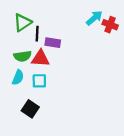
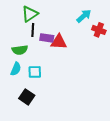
green triangle: (22, 22) -> (30, 14), moved
red cross: (110, 25) -> (99, 30), moved
red triangle: (40, 58) -> (59, 42), moved

